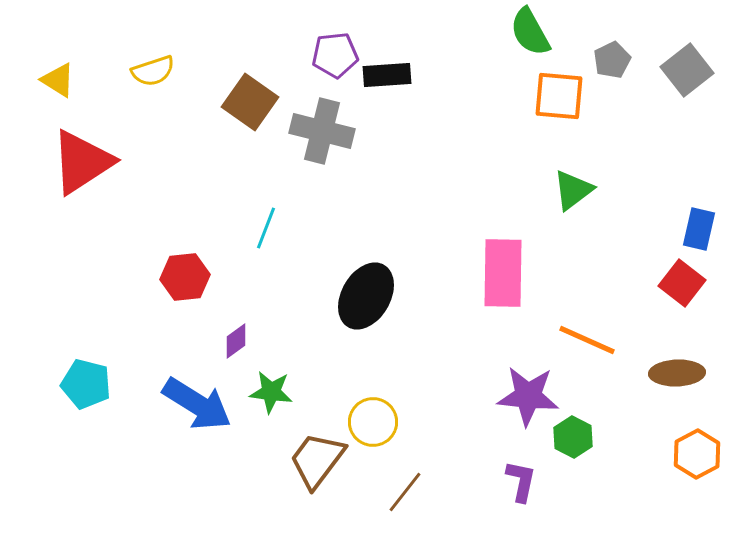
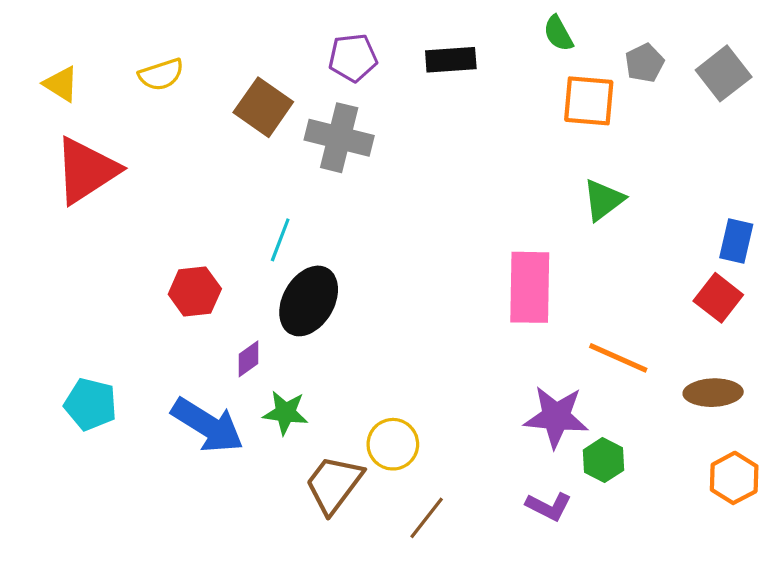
green semicircle: (530, 32) -> (558, 33), size x0.7
black rectangle: (387, 75) -> (451, 60), moved
black ellipse: (366, 296) -> (309, 301), moved
purple L-shape: (521, 481) -> (549, 506), turned 105

